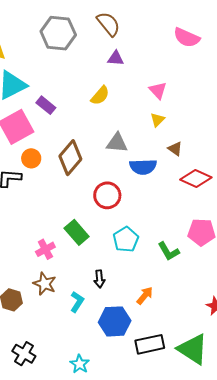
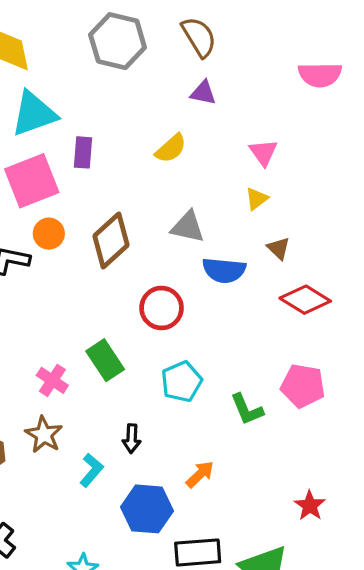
pink semicircle: (187, 38) -> (320, 75), turned -32
purple rectangle: (46, 105) -> (83, 152), turned 48
pink cross: (45, 249) -> (52, 380), turned -36

